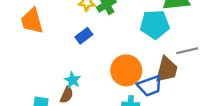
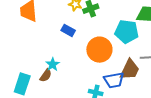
blue rectangle: (84, 36) -> (68, 30), turned 56
orange circle: (126, 70) -> (99, 50), moved

